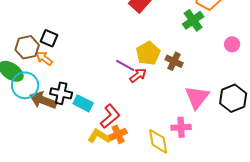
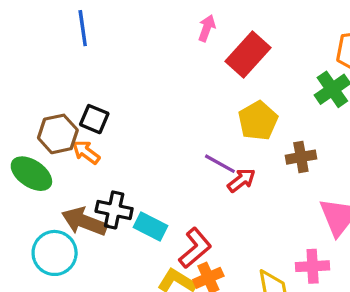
yellow pentagon: (148, 53) -> (258, 121), moved
brown cross: (174, 61) -> (301, 157), turned -36
cyan circle: (25, 85) -> (55, 253), moved

